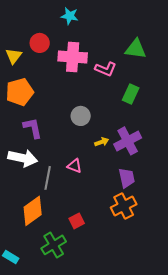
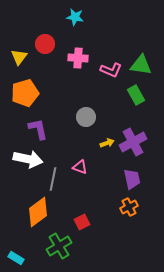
green triangle: (136, 49) -> (141, 65), moved
pink cross: (73, 57) -> (78, 58), size x0.7
green rectangle: (131, 94) -> (136, 95), turned -54
orange cross: (124, 206) -> (129, 207), size x0.7

